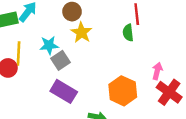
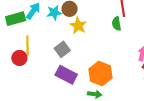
cyan star: (49, 45) -> (54, 13), moved
orange hexagon: (123, 91) -> (100, 74), moved

